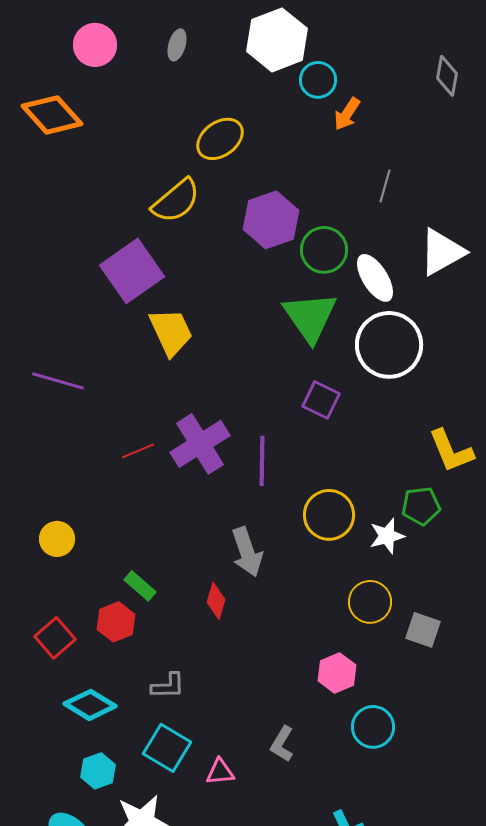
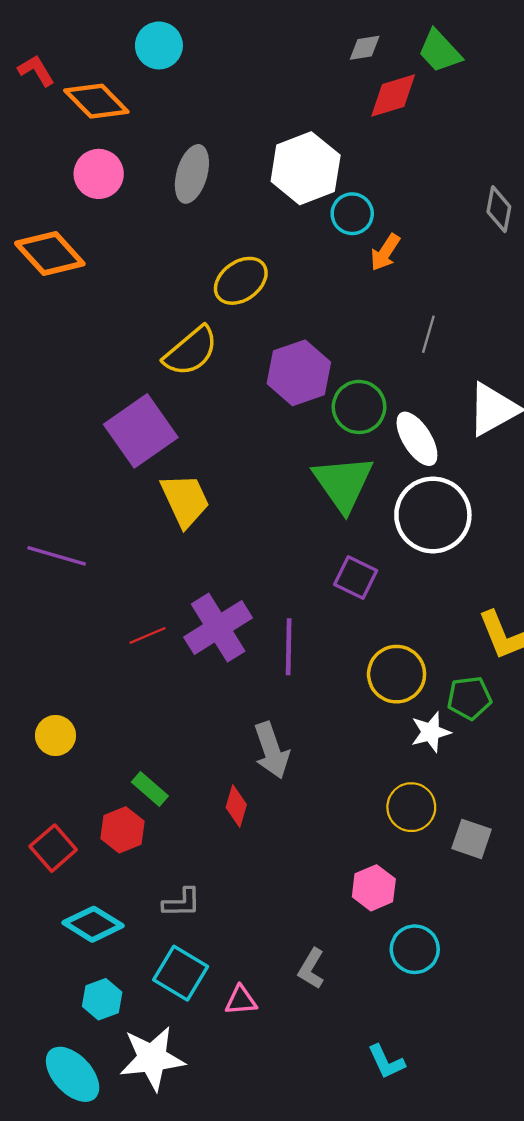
gray ellipse: (177, 45) -> (192, 174), size x1.6
yellow circle: (329, 515) -> (397, 674), moved

